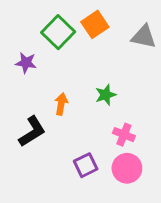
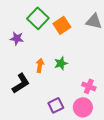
orange square: (95, 24) -> (62, 25), moved
green star: (106, 95) -> (61, 63), moved
pink cross: (124, 135) -> (89, 86), moved

